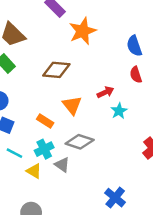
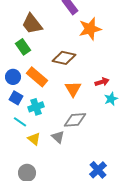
orange rectangle: (45, 121) -> (37, 77), moved, size x1.5
gray diamond: (80, 142) -> (75, 120), turned -30
cyan cross: (44, 149) -> (36, 107), moved

